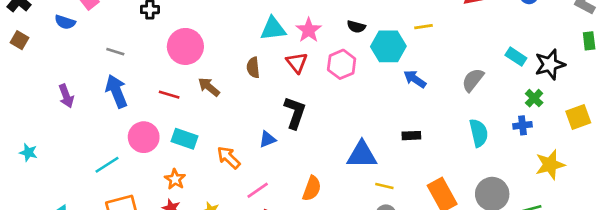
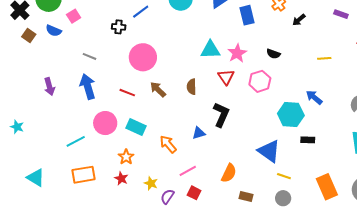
brown square: (20, 40) -> (29, 36), moved
cyan hexagon: (388, 46) -> (291, 115), moved
brown semicircle: (253, 68) -> (192, 87), moved
blue triangle: (362, 155) -> (269, 151), turned 30

